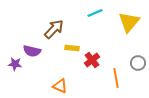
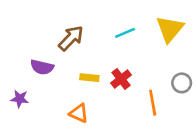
cyan line: (95, 13) -> (125, 33), moved
yellow rectangle: (72, 48) -> (89, 78), moved
purple star: (15, 64) -> (20, 99), moved

